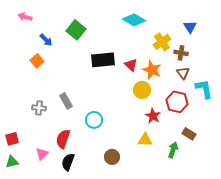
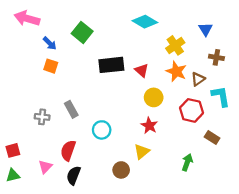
pink arrow: (25, 17) -> (27, 18), size x1.6
brown cross: (181, 53) -> (216, 57), moved
orange square: (37, 61) -> (51, 66), moved, turned -32
orange star: (152, 70) -> (176, 71), moved
brown triangle: (183, 73) -> (198, 79), turned 32
red star: (153, 116) -> (149, 126), moved
brown rectangle: (189, 134) -> (212, 137), moved
yellow triangle: (145, 140) -> (142, 152), moved, turned -42

